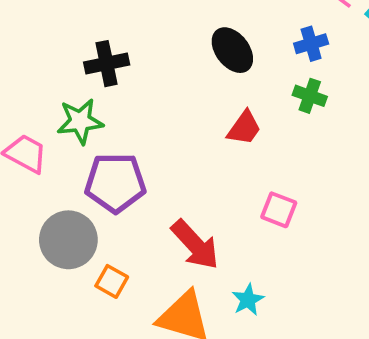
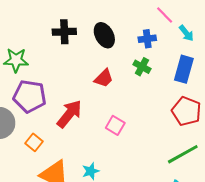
black cross: (107, 64) -> (64, 32), moved
red arrow: (195, 245) -> (69, 114), moved, turned -108
orange square: (112, 281) -> (34, 142), moved

